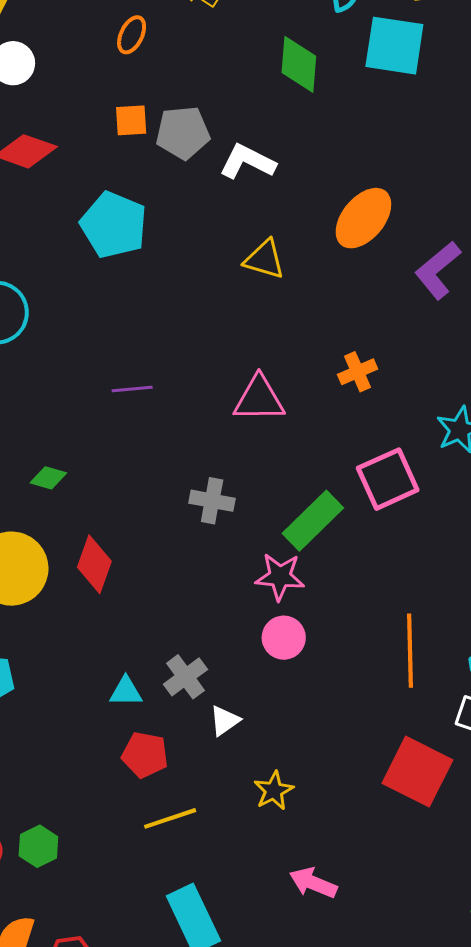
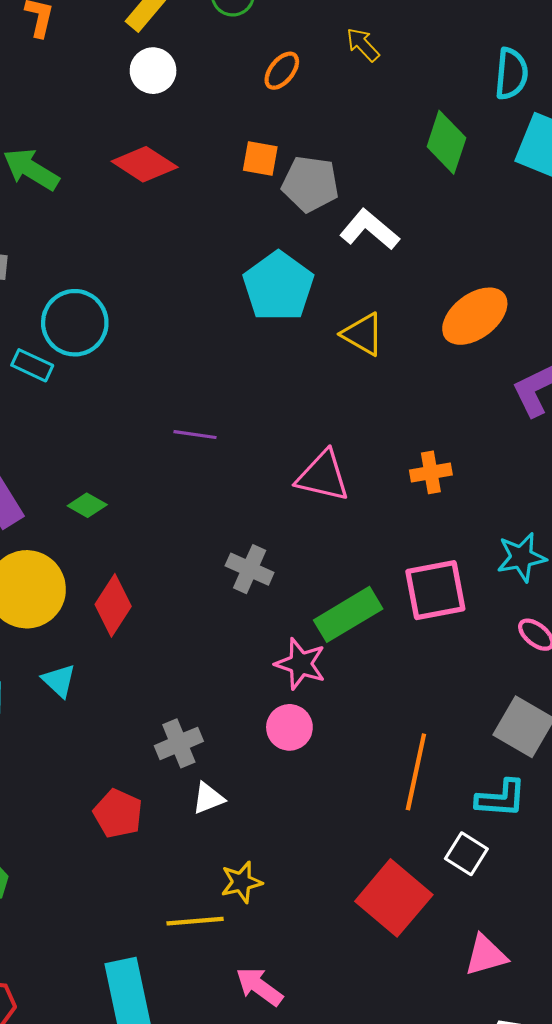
cyan pentagon: (114, 225) -> (278, 286), moved
cyan triangle: (126, 692) -> (59, 681), moved, turned 30
yellow line: (170, 818) -> (195, 921), moved

